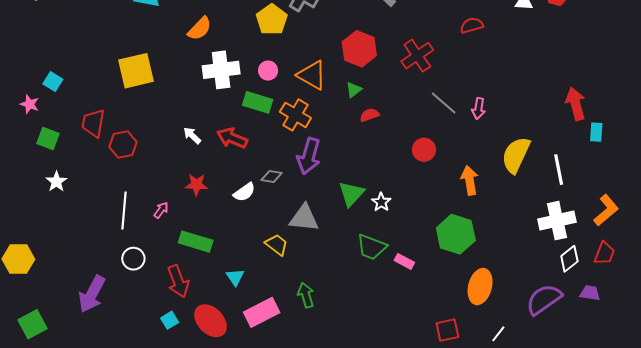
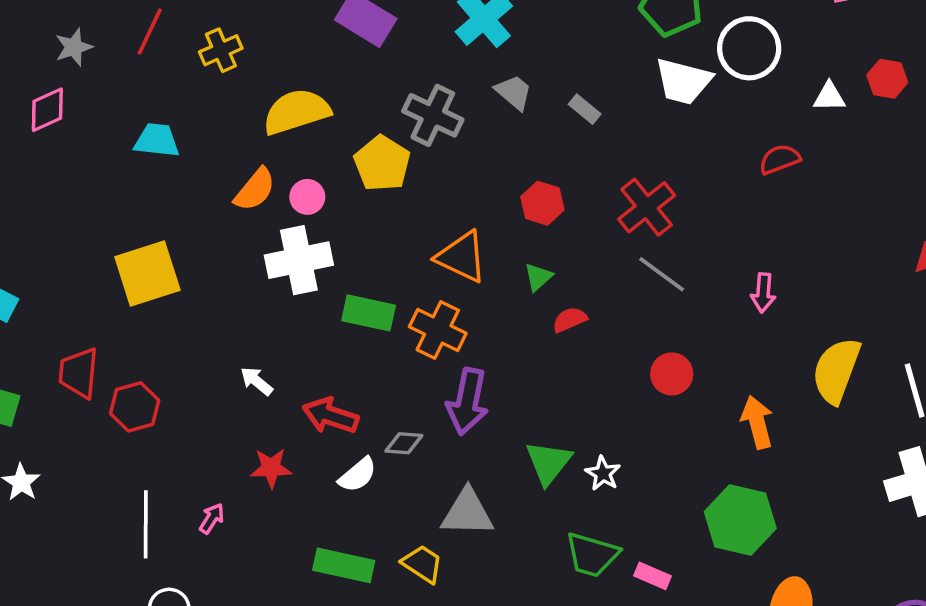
red semicircle: (472, 25) -> (780, 159), moved
red hexagon: (359, 49) -> (542, 203), size x0.7
pink circle: (268, 71) -> (307, 197), moved
gray line: (444, 103) -> (662, 274), moved
red arrow: (232, 138) -> (330, 416), moved
green rectangle: (196, 242) -> (344, 565), moved

